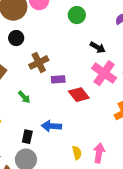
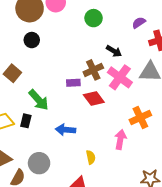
brown cross: (39, 62) -> (93, 70), moved
green arrow: (24, 97) -> (39, 100), size x1.6
black rectangle: (27, 137) -> (26, 121), moved
pink arrow: (99, 153) -> (120, 140), moved

